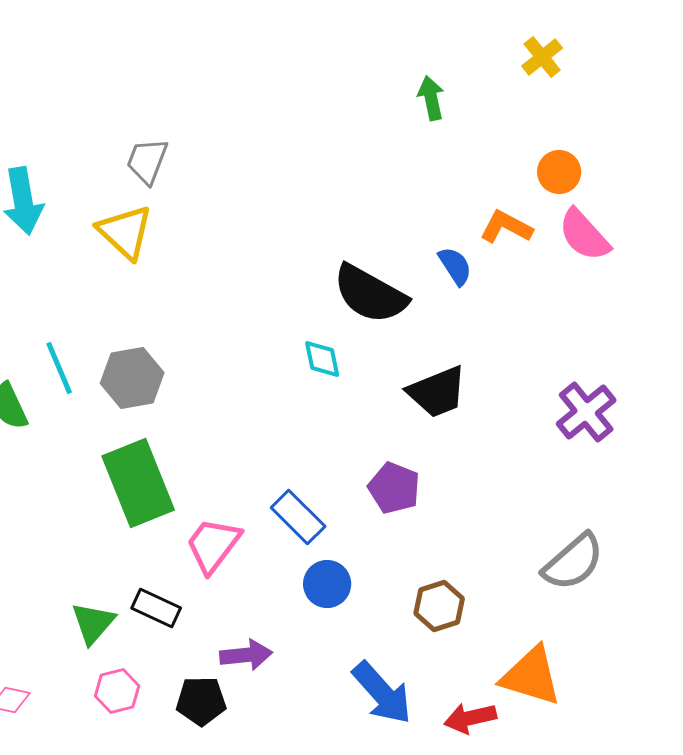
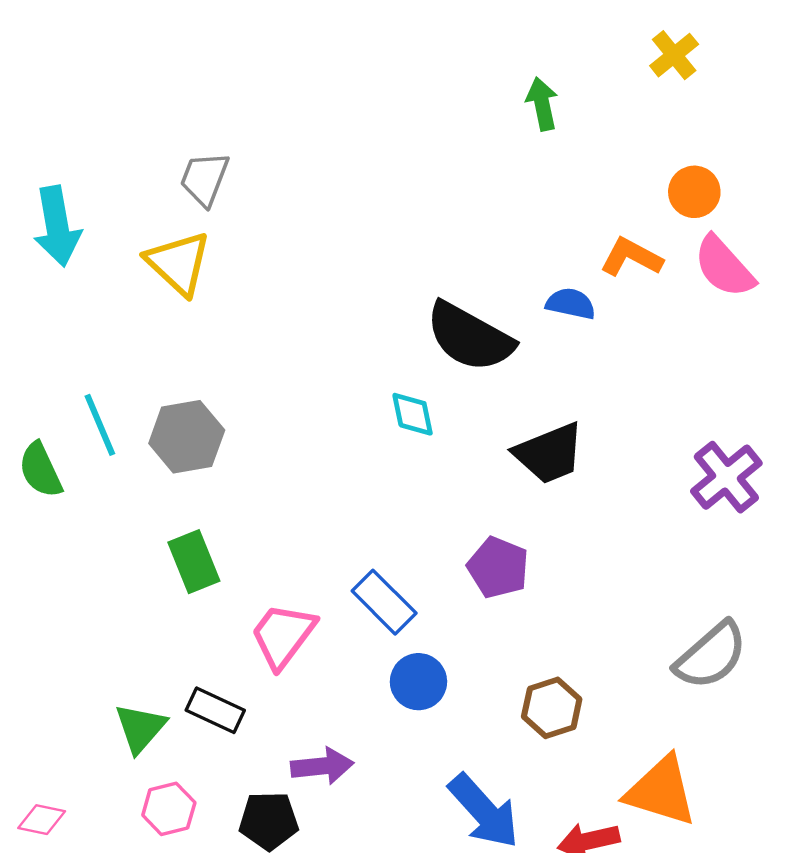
blue semicircle: (455, 266) -> (571, 304), turned -45
green rectangle: (138, 483) -> (194, 562), size x0.6

